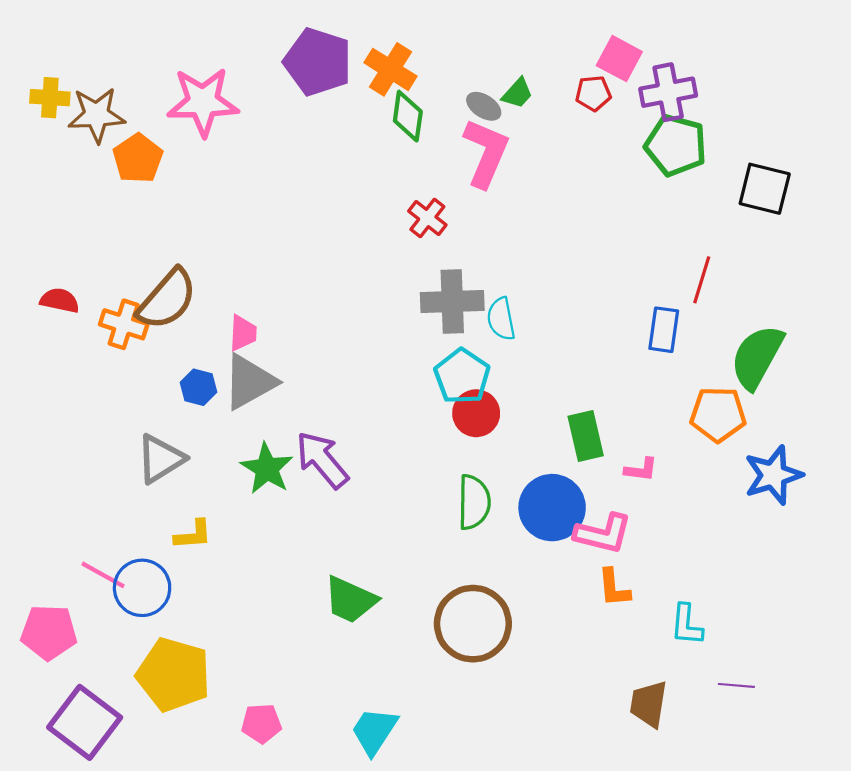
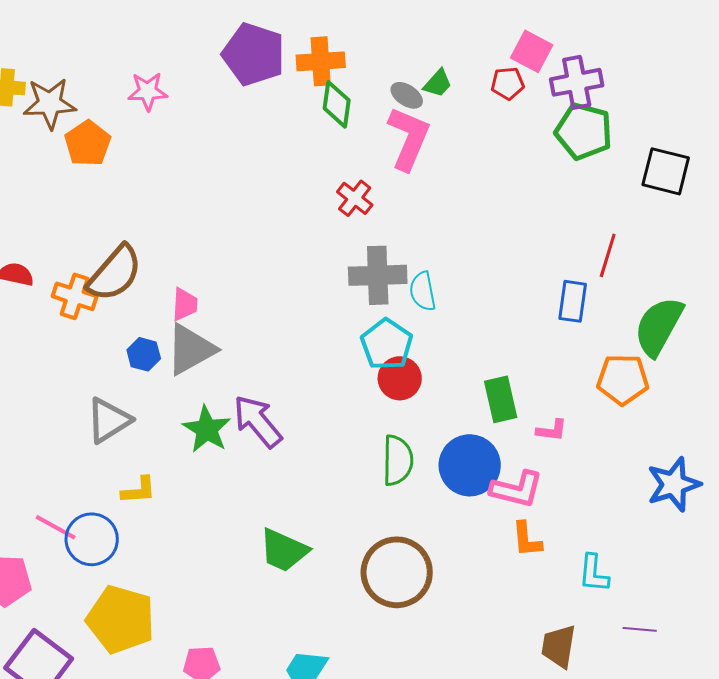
orange cross: (390, 69) -> (321, 61), turned -36
pink star: (203, 102) -> (148, 91), size x0.6
blue star: (773, 475) -> (674, 484), moved

